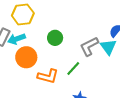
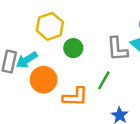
yellow hexagon: (23, 14) -> (50, 26), moved
gray L-shape: (89, 46) -> (117, 49), turned -55

